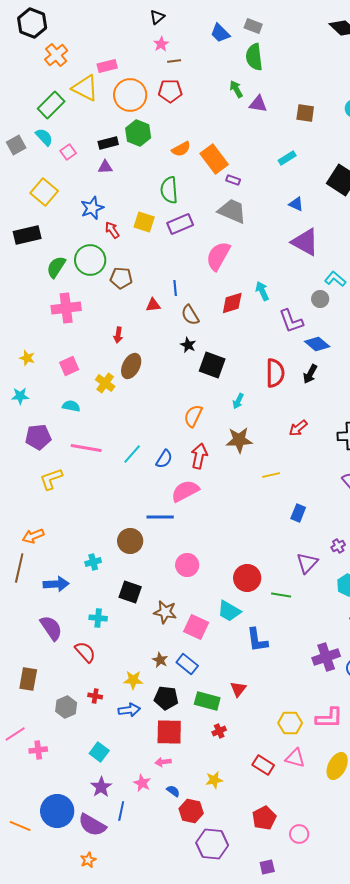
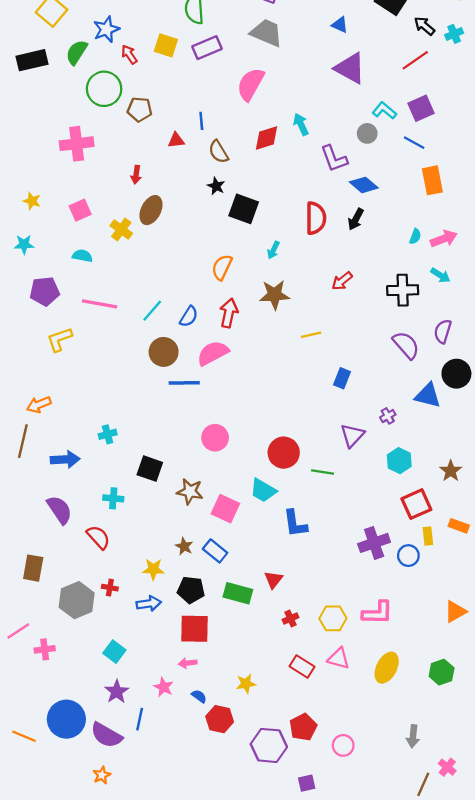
green semicircle: (56, 267) -> (77, 52), moved
brown circle: (130, 541) -> (164, 352), moved
gray hexagon: (66, 707) -> (77, 600), size x1.4
red cross: (219, 731) -> (291, 618), moved
purple hexagon: (212, 844) -> (269, 745), moved

